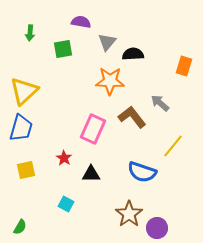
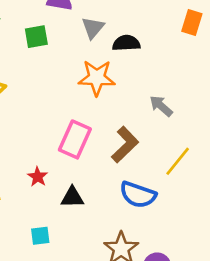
orange rectangle: (184, 66) -> (192, 22), moved
brown L-shape: (132, 117) -> (125, 145), moved, turned 84
cyan square: (66, 204) -> (40, 236), turned -35

